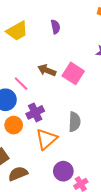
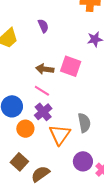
pink line: (21, 84) -> (42, 91), moved
gray semicircle: (74, 122) -> (84, 123), moved

